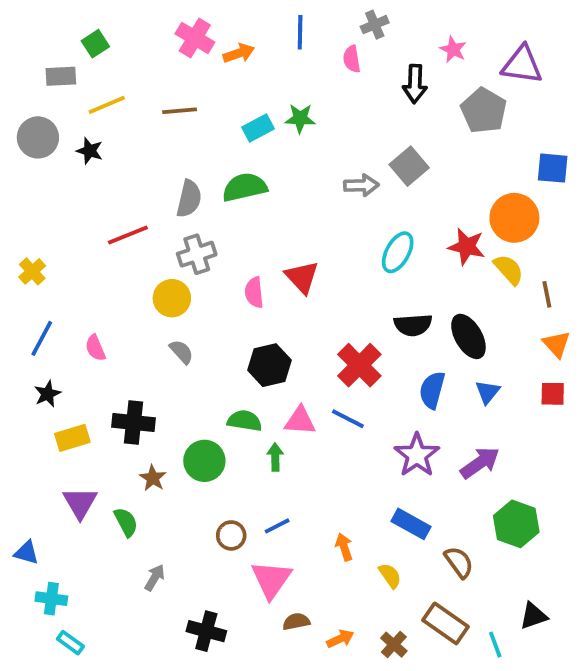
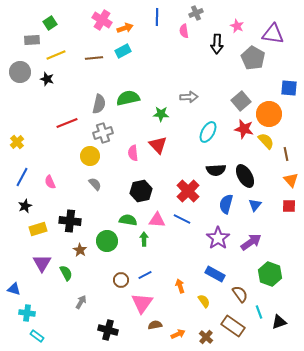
green star: (300, 118) -> (161, 114), moved
cyan rectangle: (258, 128) -> (123, 51), moved
gray square: (409, 166) -> (241, 101), moved
cyan line: (495, 645) -> (259, 312), moved

